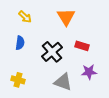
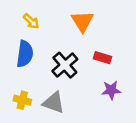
blue semicircle: (20, 43) -> (25, 54), size x1.5
gray triangle: (63, 82) -> (54, 103), moved

